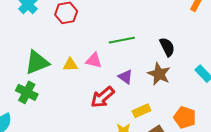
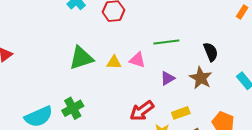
purple triangle: (126, 77) -> (168, 78), turned 49
green cross: (27, 92) -> (73, 108), moved, turned 30
red arrow: (103, 97) -> (142, 111), moved

